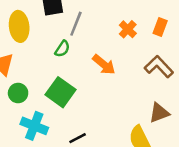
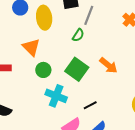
orange arrow: (104, 65) -> (108, 65), moved

